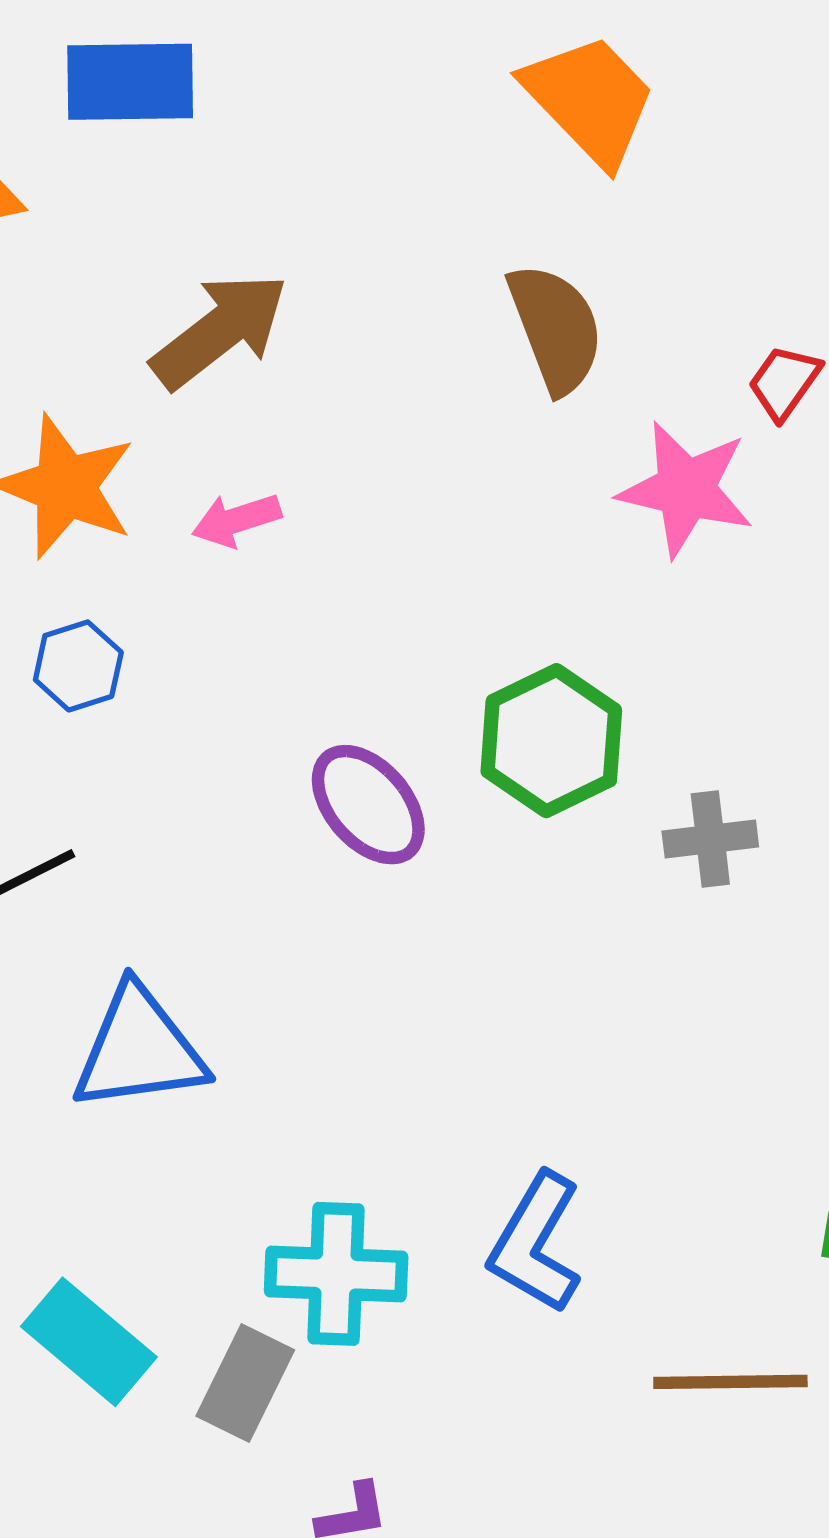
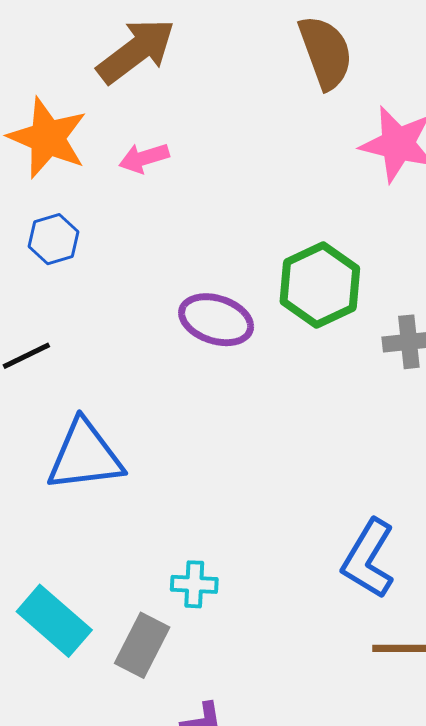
purple ellipse: (368, 805) -> (216, 320), turned -32
blue L-shape: (536, 1243) -> (368, 559), moved
cyan cross: (336, 1274) -> (194, 584), size x0.6

